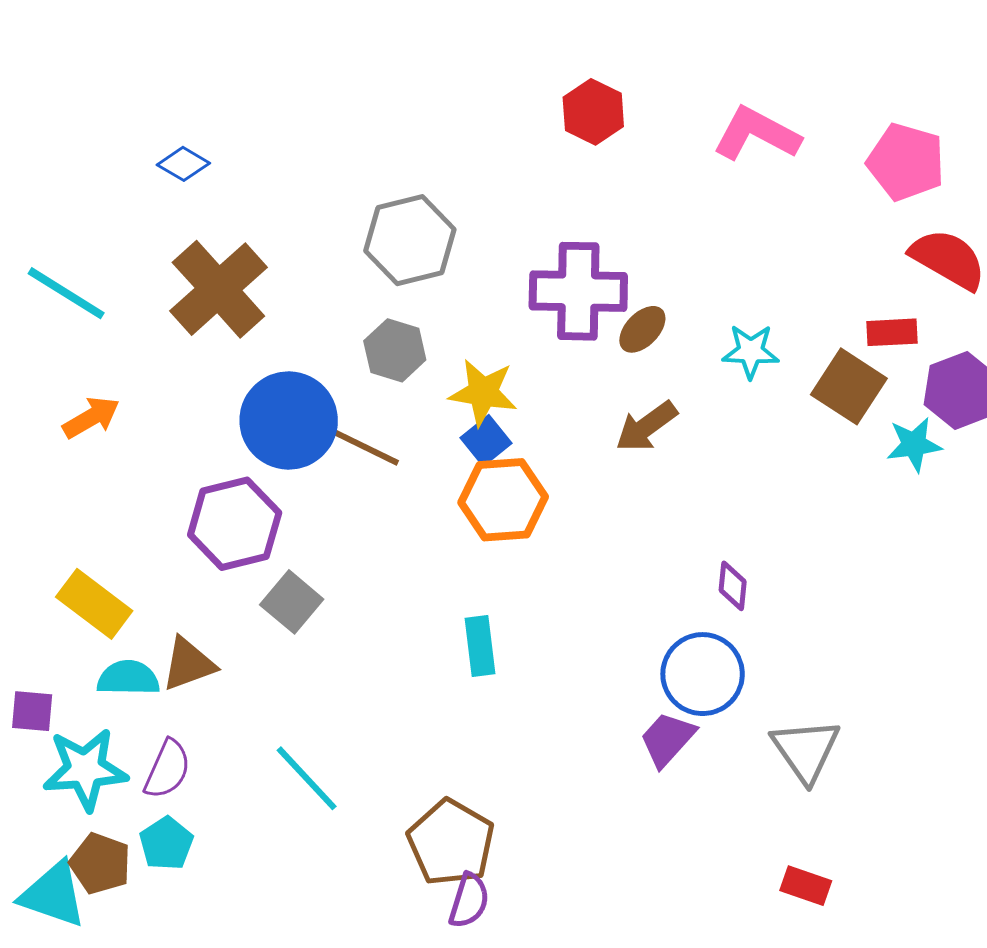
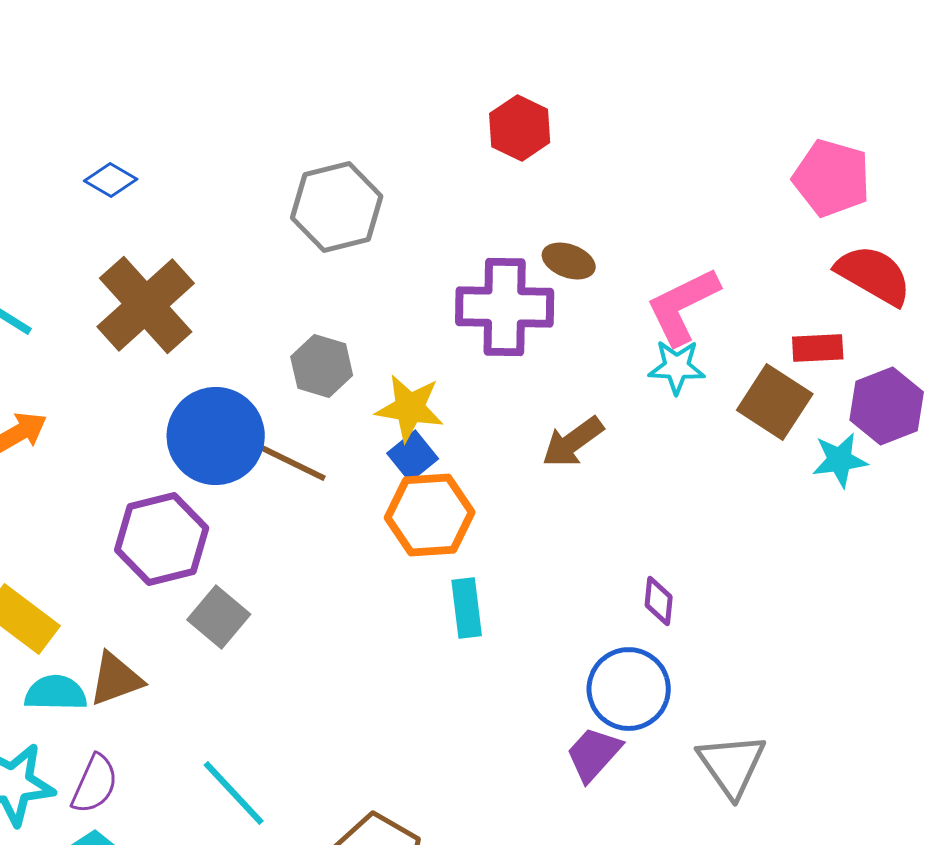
pink L-shape: (757, 134) -> (683, 306), moved, turned -54
gray hexagon: (410, 240) -> (337, 207), moved
brown ellipse: (642, 329) -> (569, 261), moved, turned 66
cyan rectangle: (480, 646) -> (467, 608), moved

